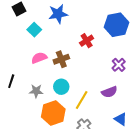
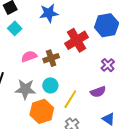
cyan square: (34, 30) -> (15, 28), moved
red cross: (87, 41) -> (77, 40), size x1.6
gray star: (36, 91) -> (25, 89), size x1.5

